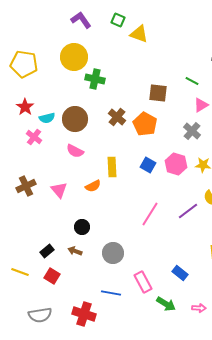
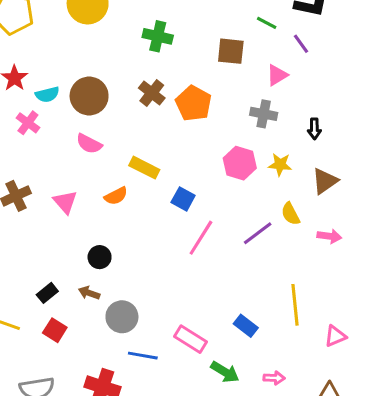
green cross: (95, 79) -> (158, 36), moved
green line: (192, 81) -> (267, 23), moved
brown square: (158, 93) -> (231, 51), moved
gray cross: (192, 131) -> (264, 114), turned -30
blue square: (148, 165) -> (183, 199), moved
yellow rectangle: (112, 167) -> (144, 168), turned -60
gray circle: (113, 253) -> (122, 317), moved
pink rectangle: (143, 282) -> (191, 339), turned -30

